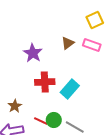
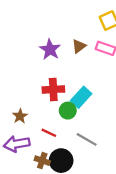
purple star: (33, 53) -> (50, 49), moved
green circle: (54, 120) -> (68, 111), moved

